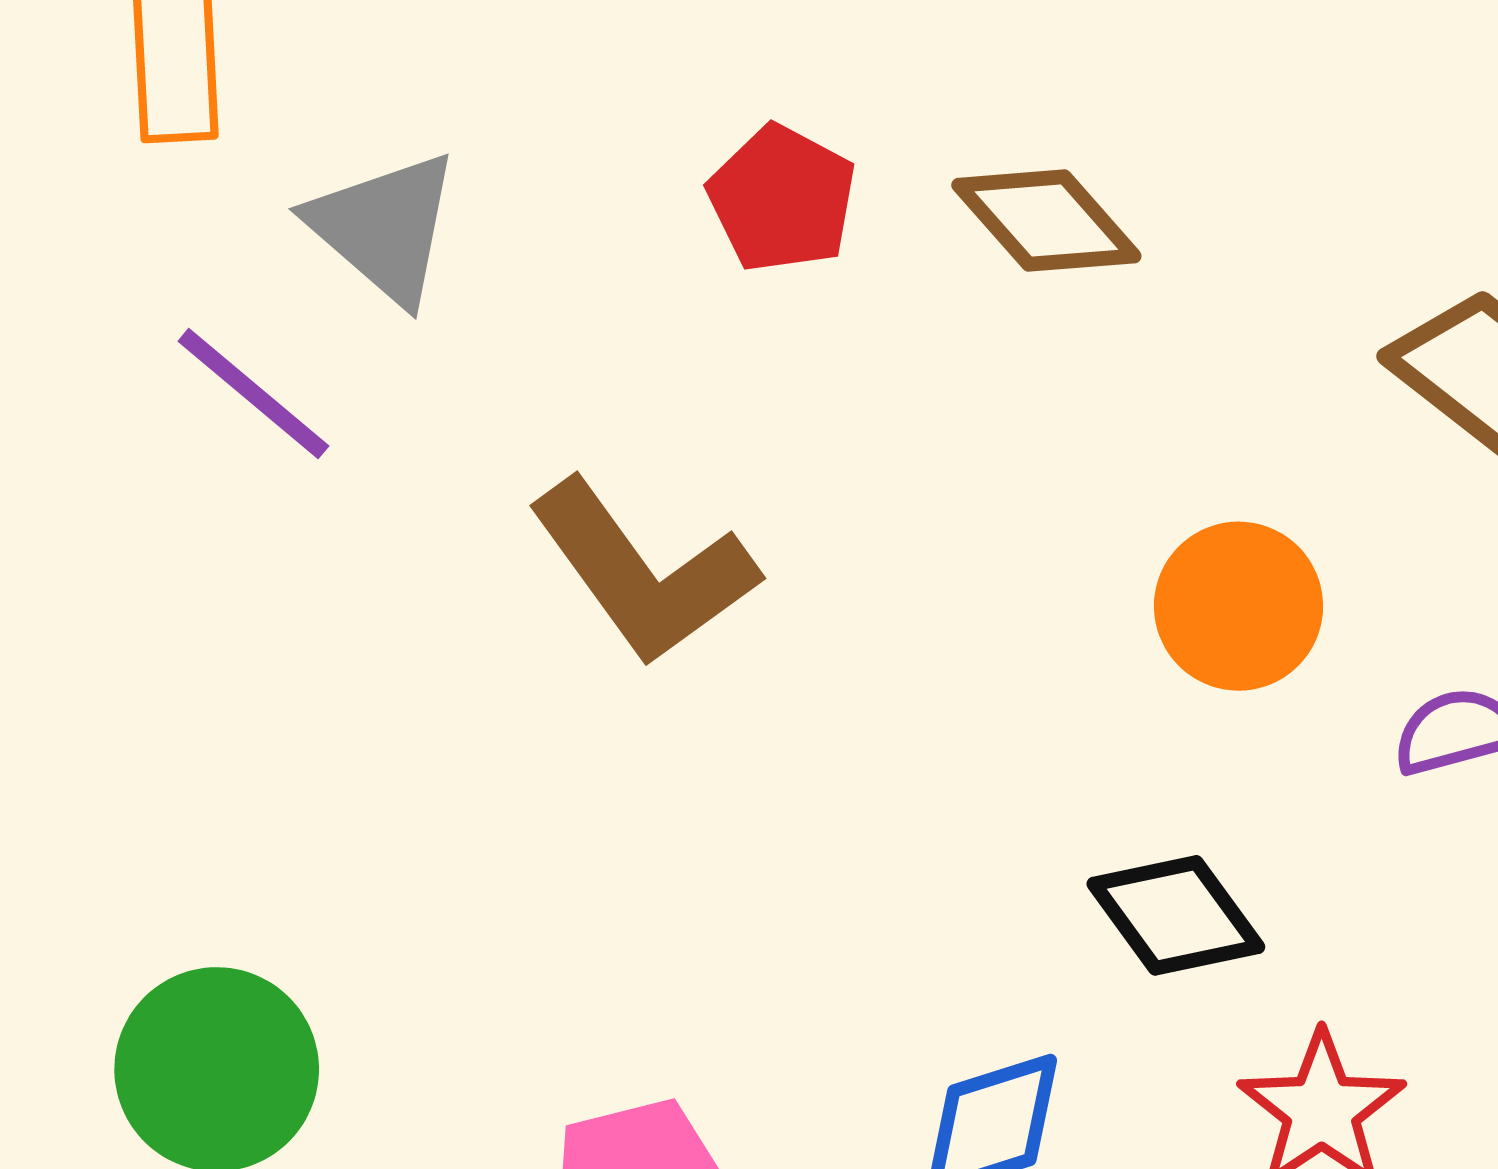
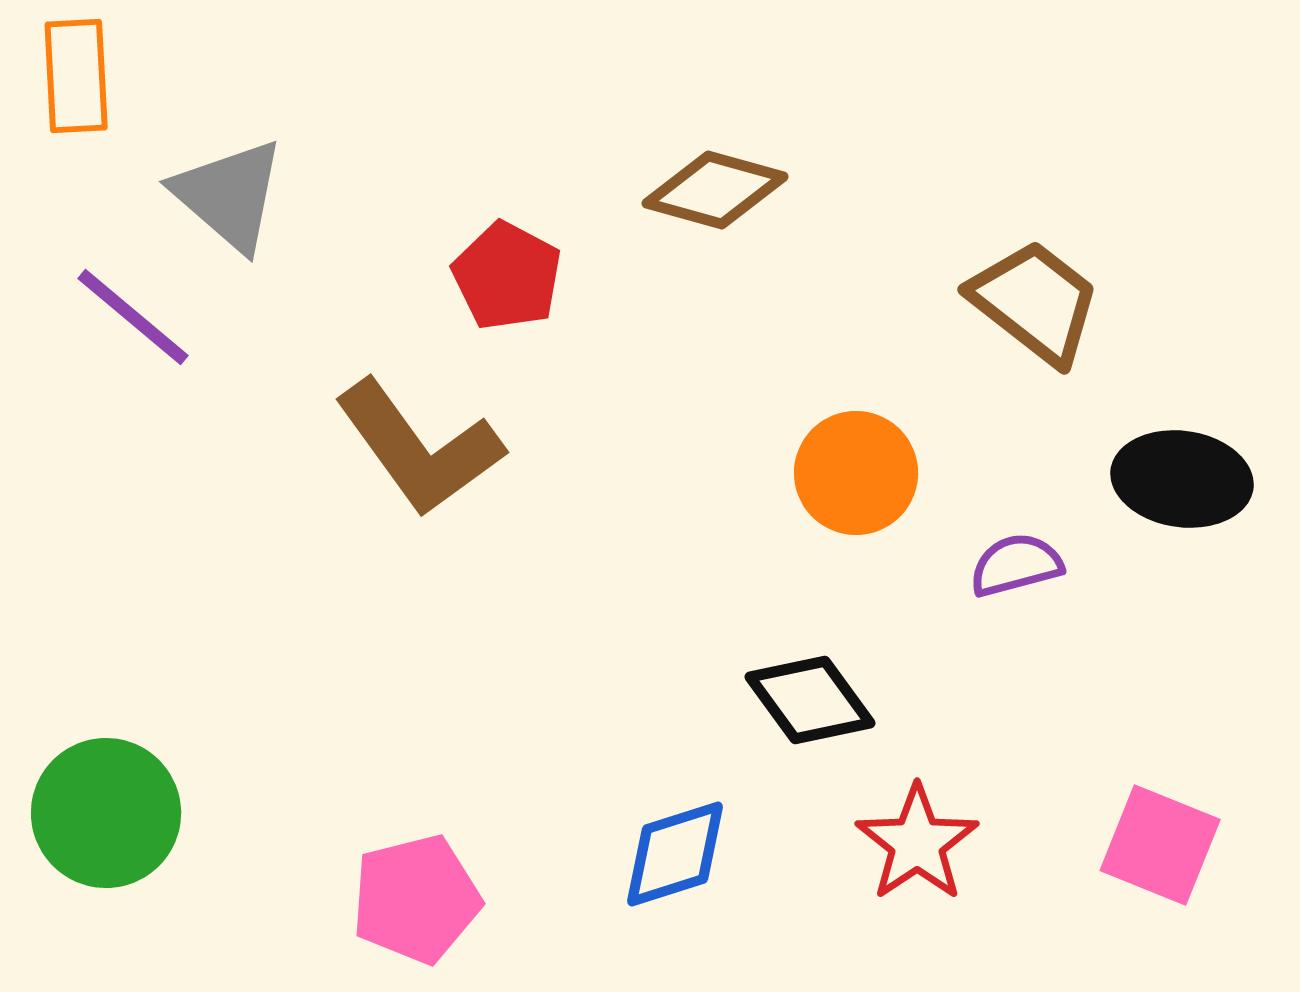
red pentagon: (782, 199) -> (507, 276), moved
brown diamond: (1046, 221) -> (715, 190), turned -33

